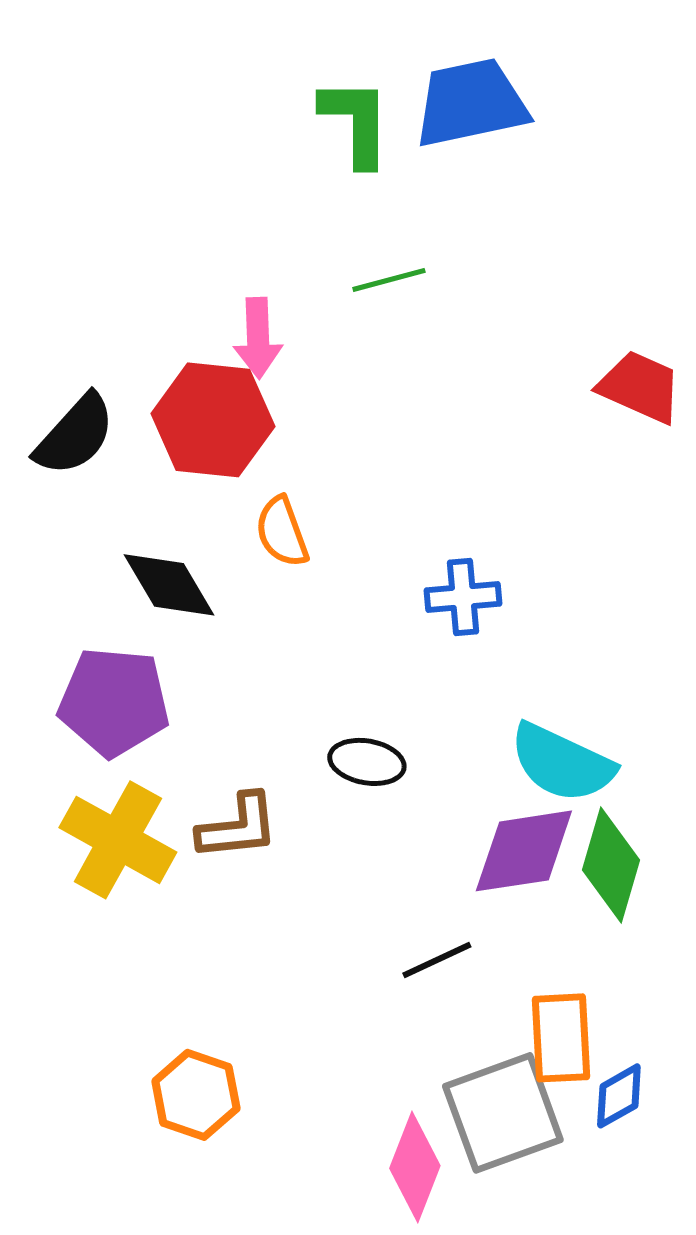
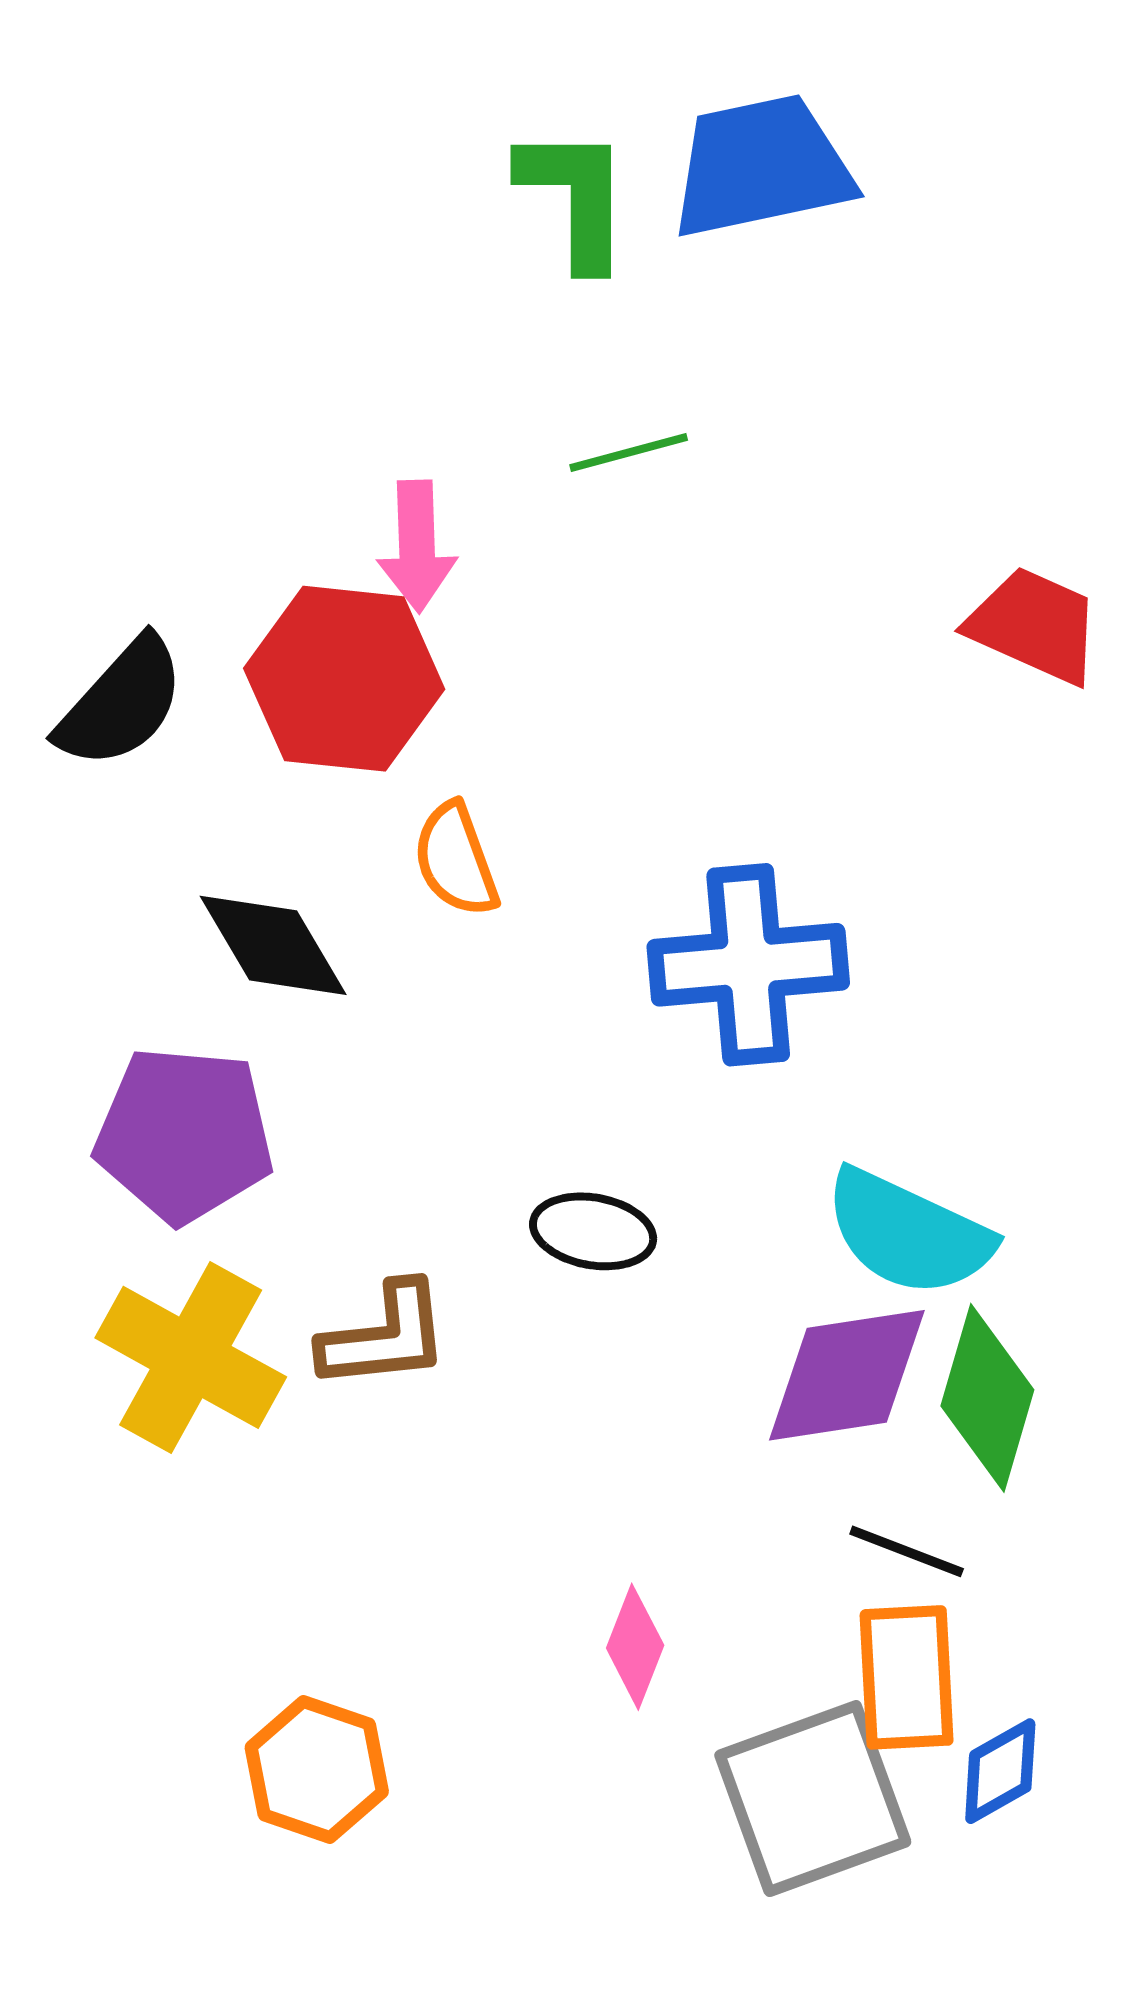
blue cross: (463, 597) -> (748, 965), size x1.6
black line: (437, 960) -> (907, 1551), moved, turned 46
pink diamond: (415, 1167) -> (635, 1647), moved, size x0.7

